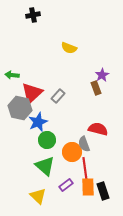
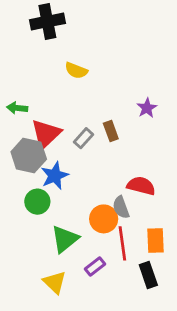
black cross: (33, 15) -> (47, 22), size x1.6
yellow semicircle: (69, 48) -> (76, 70), moved
brown rectangle: (96, 88) -> (111, 131), moved
green circle: (47, 140) -> (37, 202), moved
green triangle: (45, 166) -> (65, 239), turned 40
orange rectangle: (88, 187) -> (155, 241), moved

